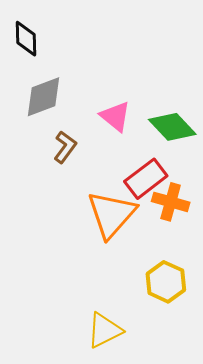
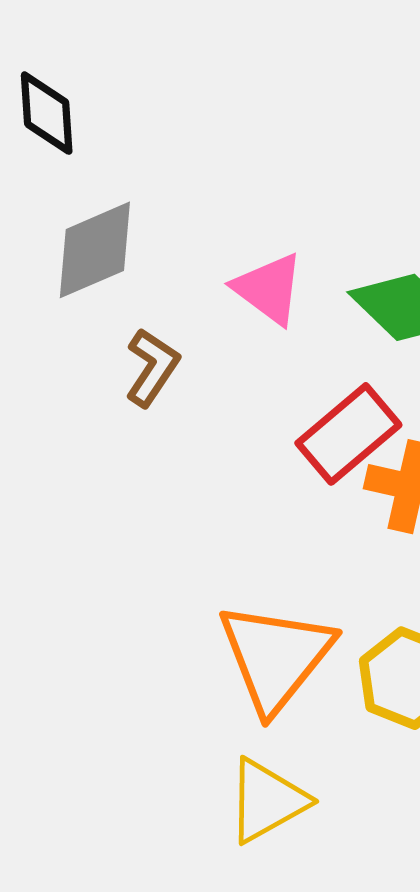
orange triangle: (111, 214) -> (276, 657), moved

